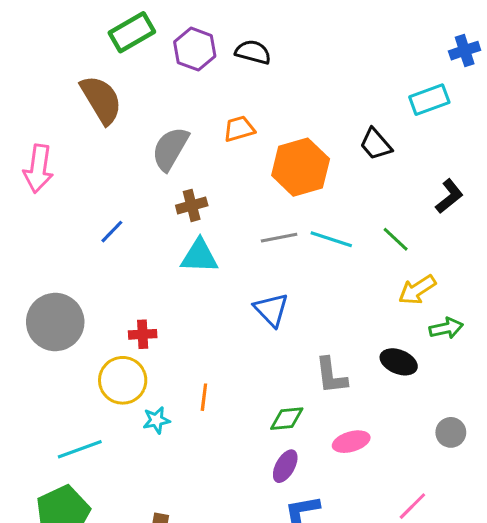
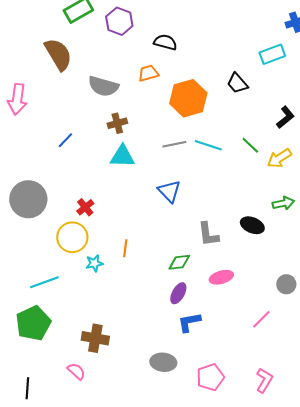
black semicircle: (253, 52) -> (165, 42), moved
gray semicircle: (170, 149) -> (103, 86), turned -104
yellow arrow: (417, 290) -> (279, 158), moved
red cross: (143, 334) -> (85, 207), turned -36
gray circle: (451, 432) -> (286, 284), moved

